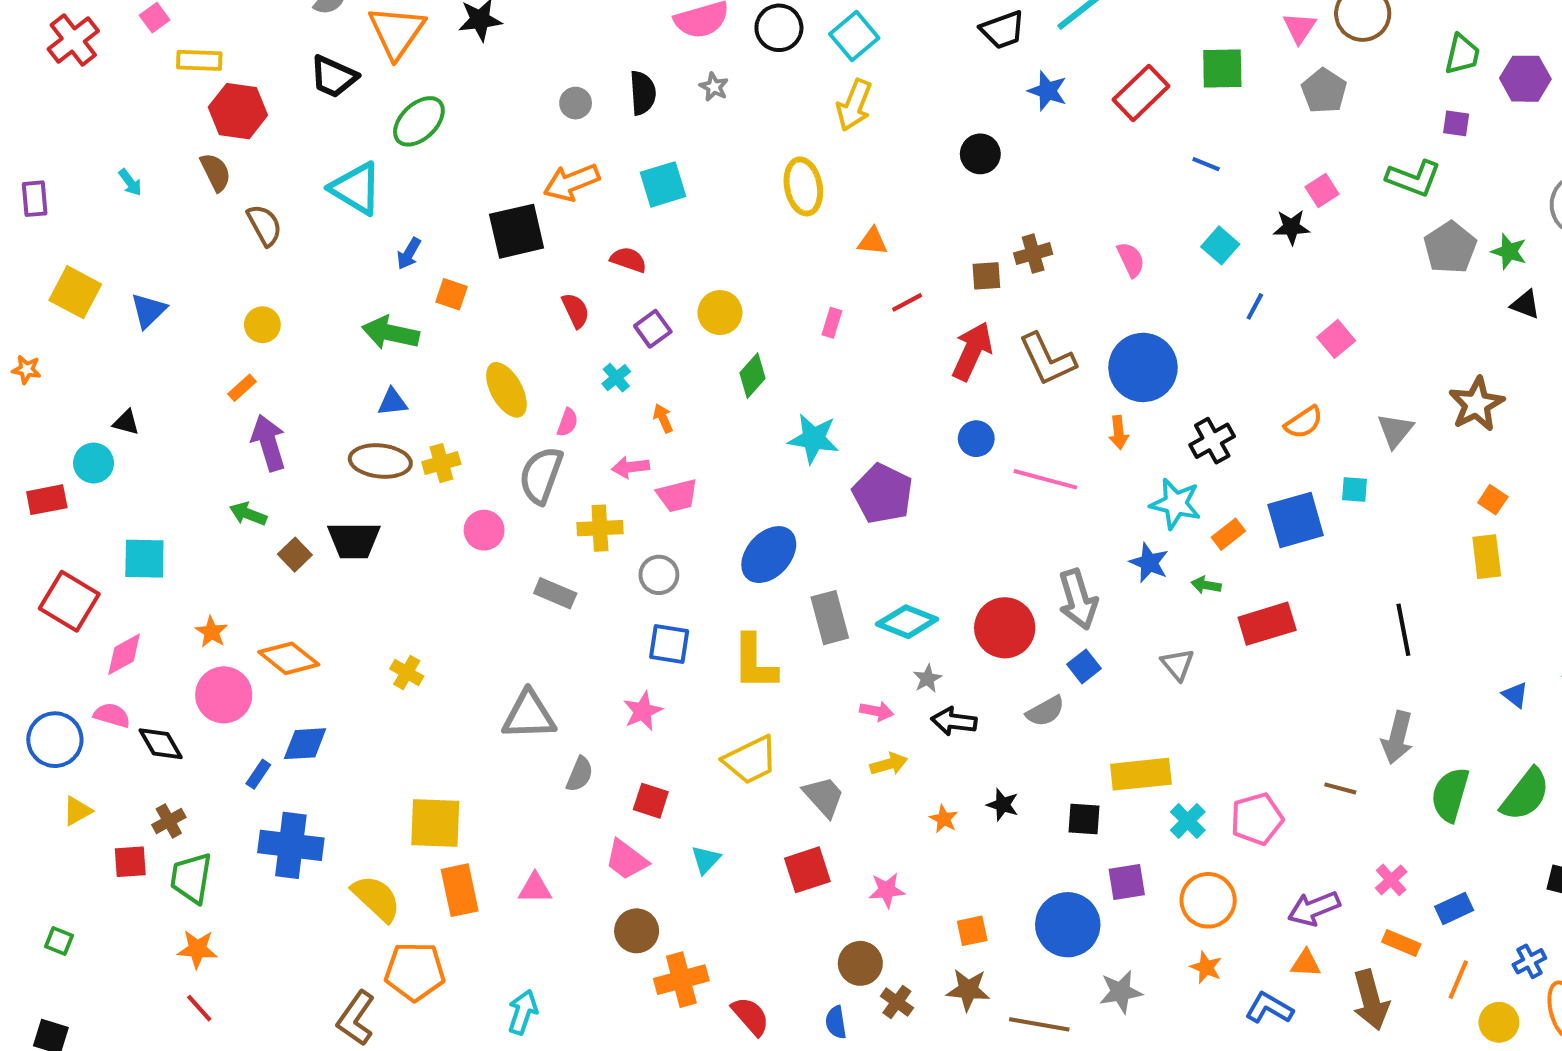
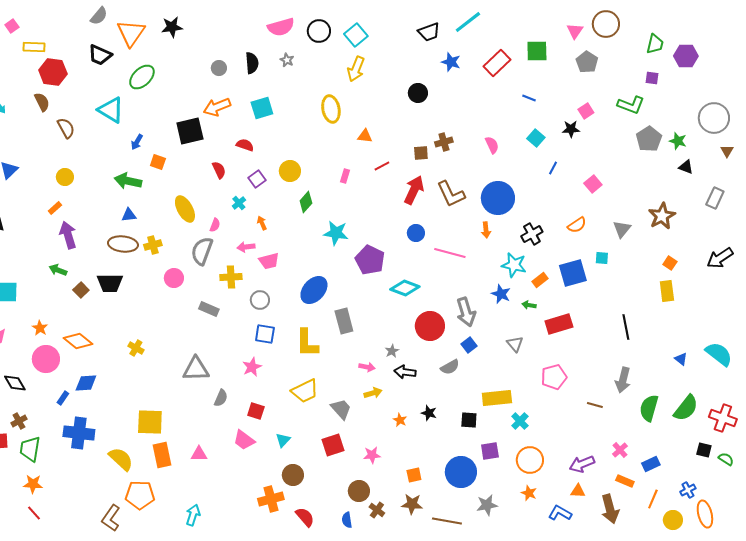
cyan diamond: (907, 622) -> (405, 288), moved
pink pentagon: (1257, 819) -> (554, 377), moved
brown circle: (637, 931) -> (293, 475), moved

